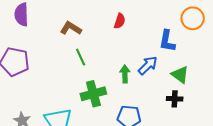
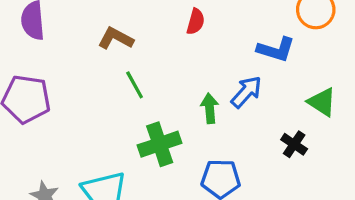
blue L-shape: (167, 41) -> (276, 49), turned -80
green triangle: (180, 75) -> (322, 102), moved
black cross: (175, 99) -> (294, 144), turned 35

